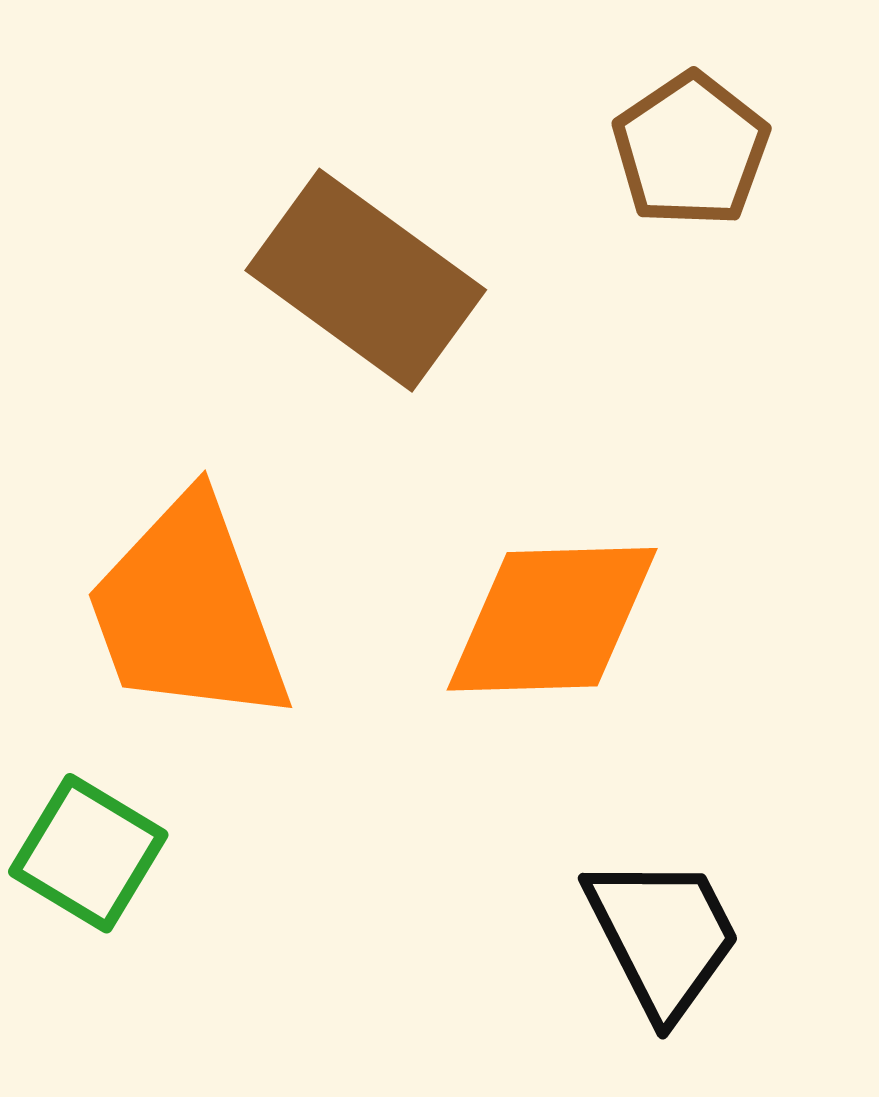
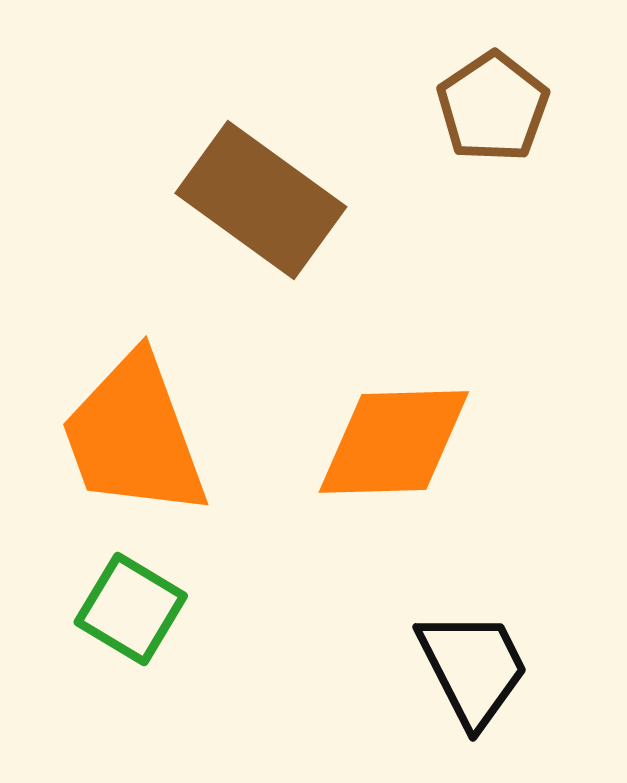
green square: (88, 853) -> (131, 609), moved

